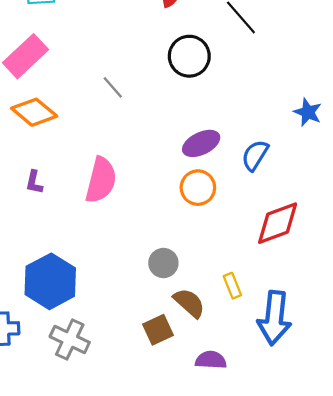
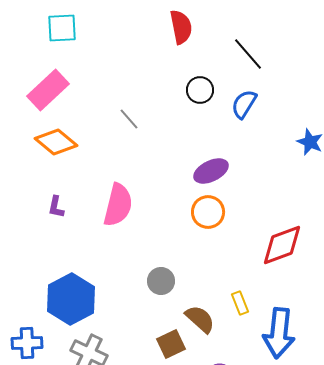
black circle: (189, 56) -> (200, 90), size x0.7
blue semicircle: (255, 155) -> (244, 104), moved
gray circle: (163, 263) -> (161, 281), moved

